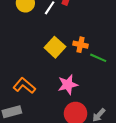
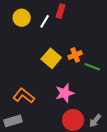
orange cross: (80, 45) -> (75, 55), turned -32

